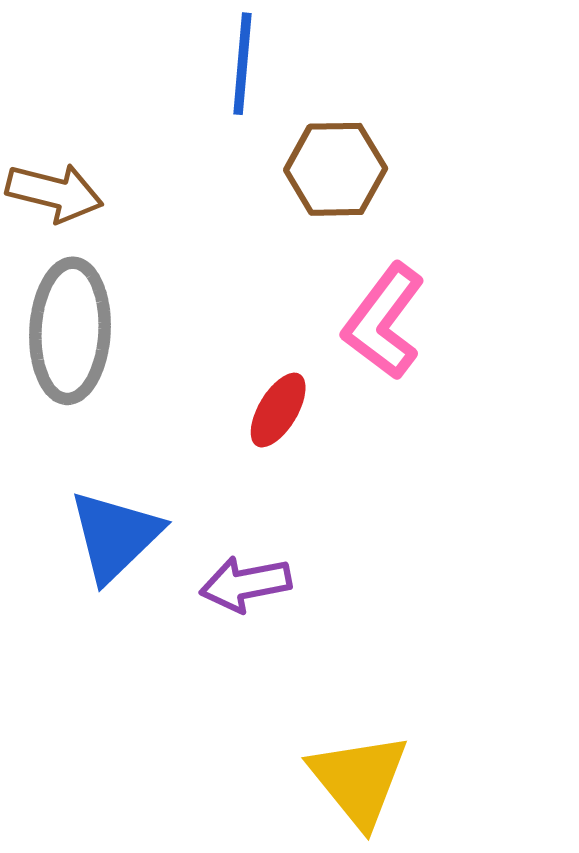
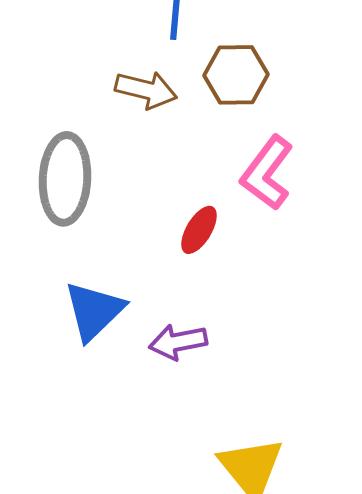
brown arrow: (54, 193) -> (146, 90), moved

